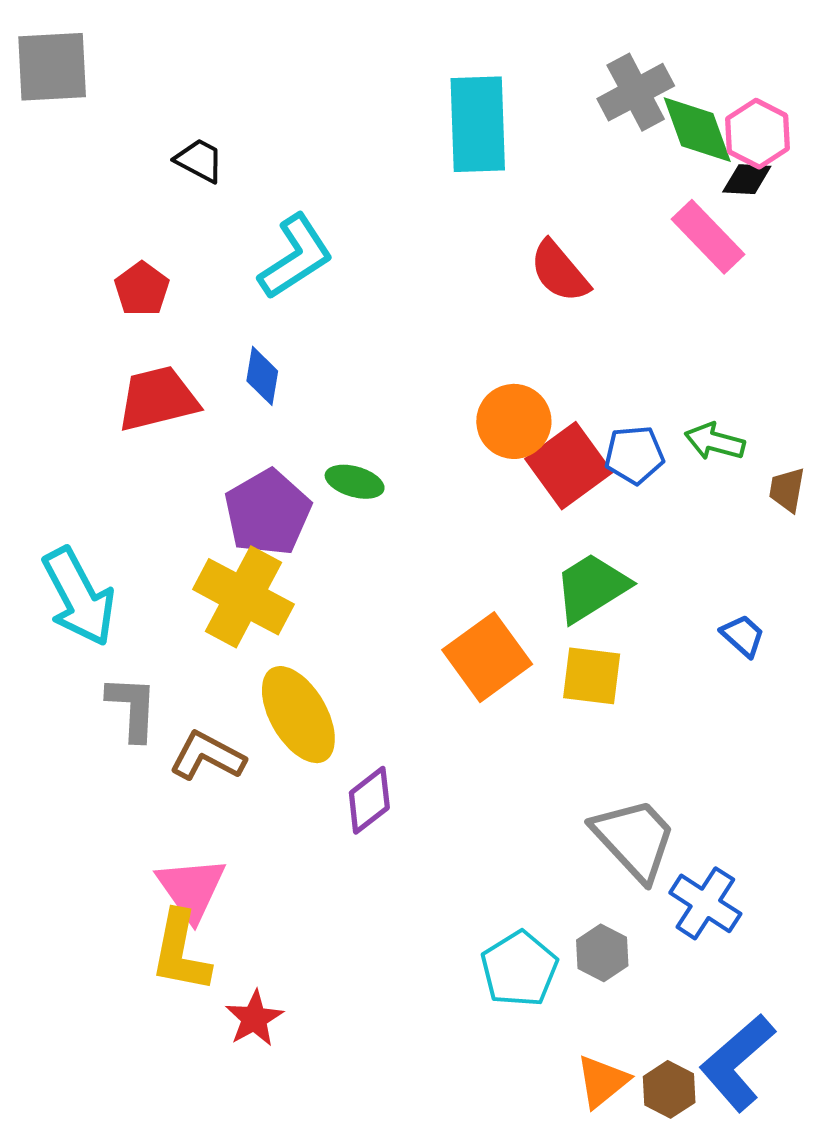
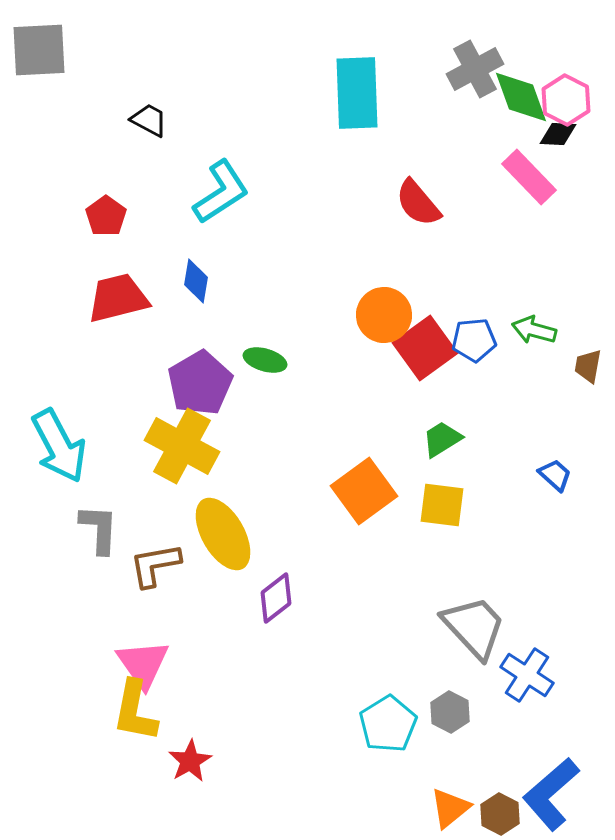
green trapezoid: (592, 587) -> (442, 439), size x0.7
brown L-shape: (207, 756) -> (155, 565), turned -38

